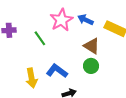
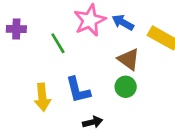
blue L-shape: (57, 71) -> (78, 90), turned -145

